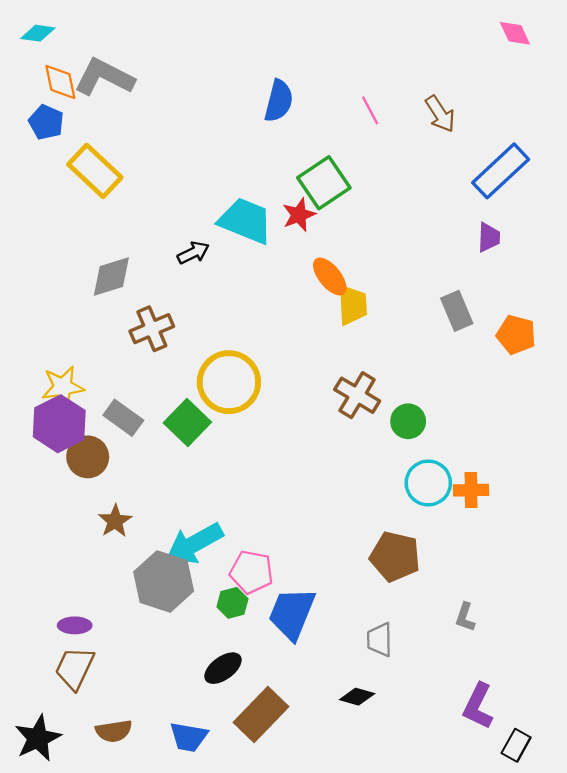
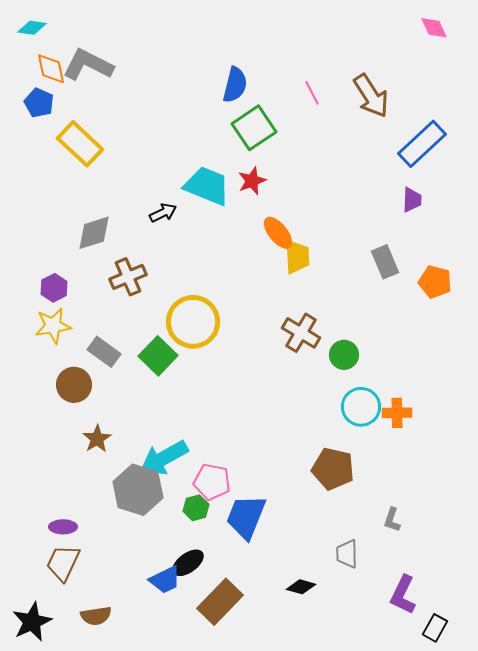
brown arrow: (440, 114) -> (371, 96), size x1.4
green square: (324, 183) -> (254, 128), moved
purple hexagon: (59, 424) -> (54, 288), moved, size x0.6
gray trapezoid: (380, 640) -> (347, 554), moved
blue trapezoid: (189, 737) -> (165, 580), moved, turned -36

